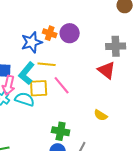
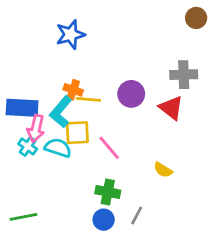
orange cross: (50, 33) -> (73, 90), moved
purple circle: (70, 33) -> (131, 94), moved
blue star: (32, 42) -> (70, 35), moved
pink line: (62, 85) -> (109, 148), moved

